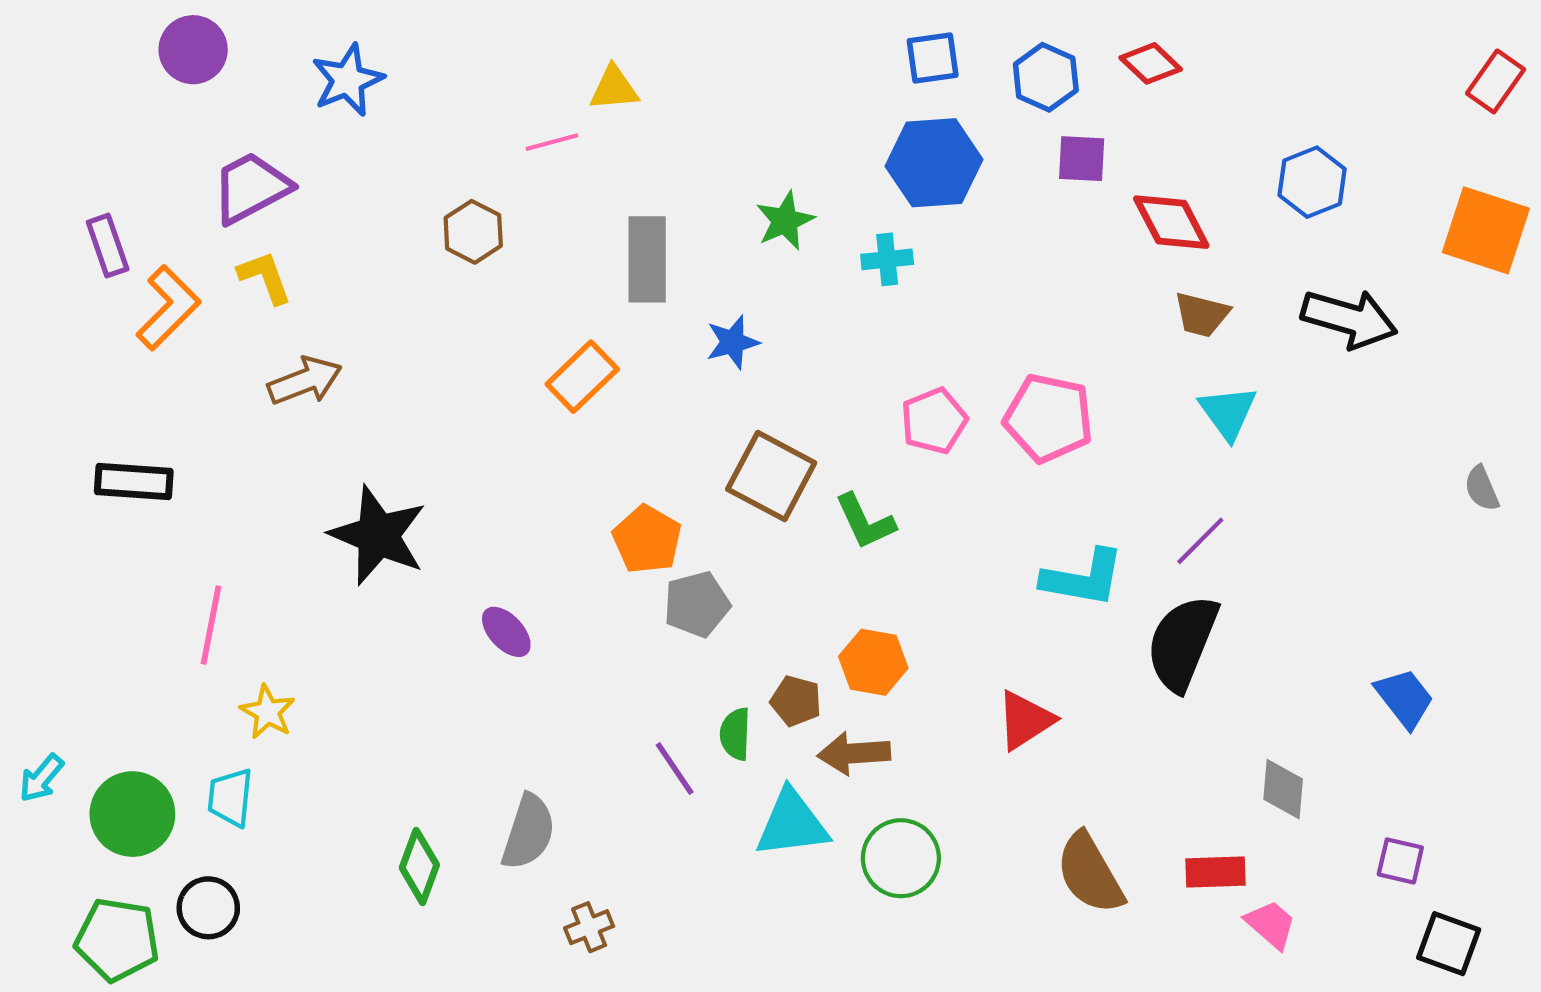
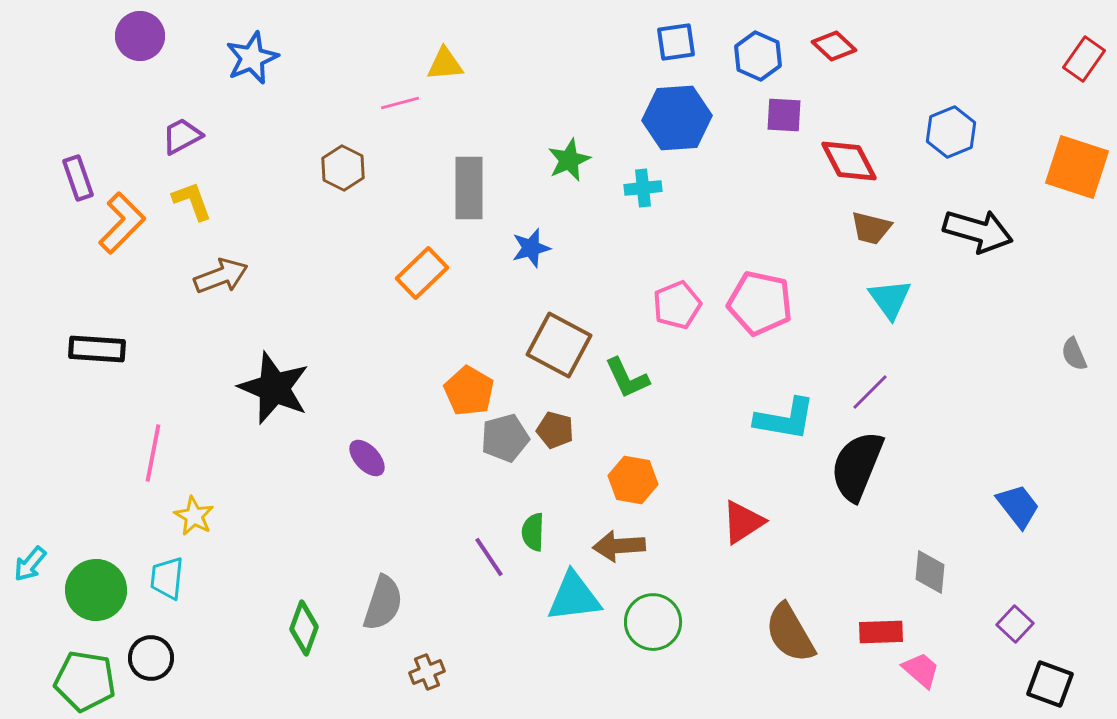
purple trapezoid: (251, 188) -> (182, 136), size x0.7
brown pentagon: (796, 701) -> (555, 430), moved
purple square: (1400, 861) -> (1015, 624), turned 30

